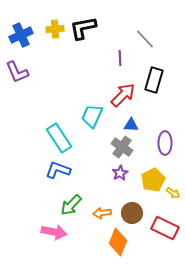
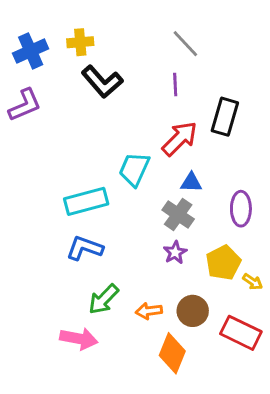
black L-shape: (83, 28) -> (102, 82), moved, turned -120
gray line: (145, 39) -> (185, 44), moved
purple L-shape: (17, 72) -> (25, 105), turned -90
cyan rectangle: (59, 138) -> (86, 201), turned -72

